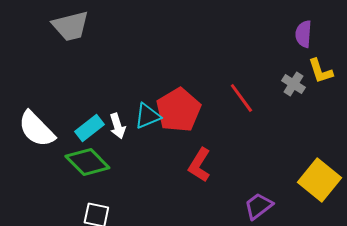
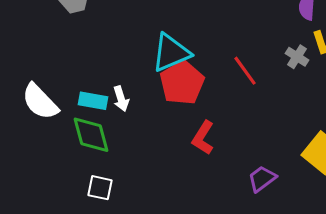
cyan triangle: (147, 116) -> (171, 53), moved, size x1.5
cyan rectangle: (89, 128) -> (93, 101), turned 48
green diamond: (87, 162) -> (91, 135), turned 30

